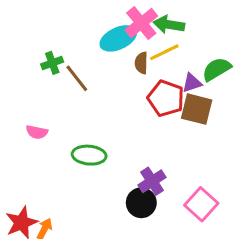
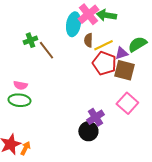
cyan ellipse: (118, 38) -> (73, 24), turned -55
yellow line: (164, 52) -> (103, 45), moved
green ellipse: (89, 155) -> (19, 100), moved
pink square: (201, 204) -> (127, 103), moved

